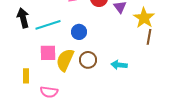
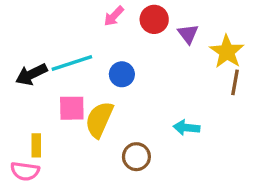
black arrow: (23, 18) -> (31, 74), moved, turned -102
brown circle: (88, 60) -> (136, 157), moved
pink semicircle: (49, 92) -> (25, 171), moved

